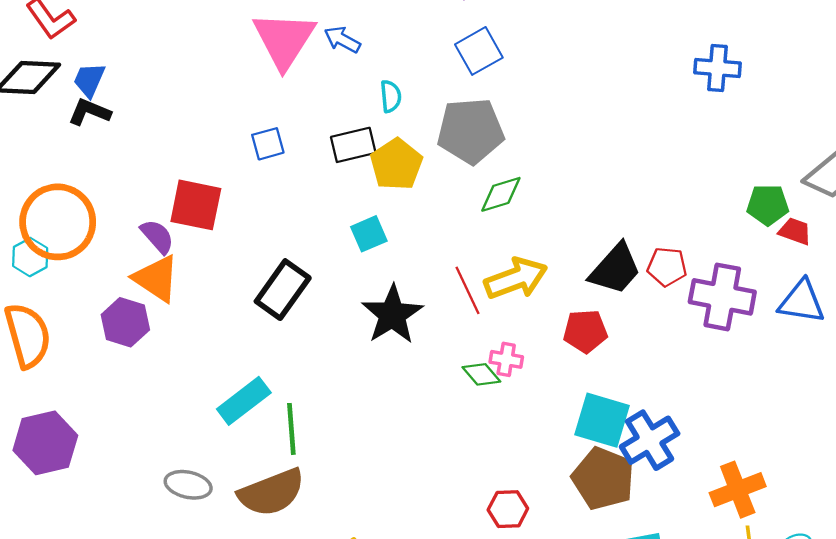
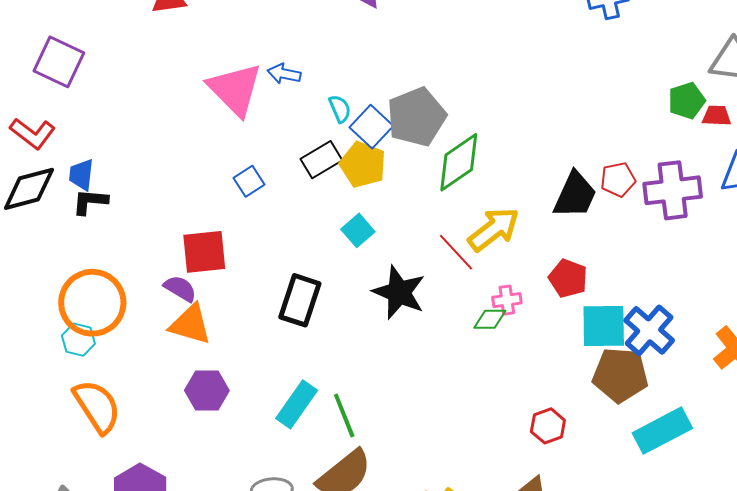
blue square: (479, 51) -> (371, 127), moved
green diamond: (501, 194) -> (459, 162), size x1.5
purple hexagon: (125, 322) -> (207, 390), moved
red pentagon: (585, 331) -> (568, 278), moved, turned -30
green diamond: (481, 374) -> (490, 319), turned -32

